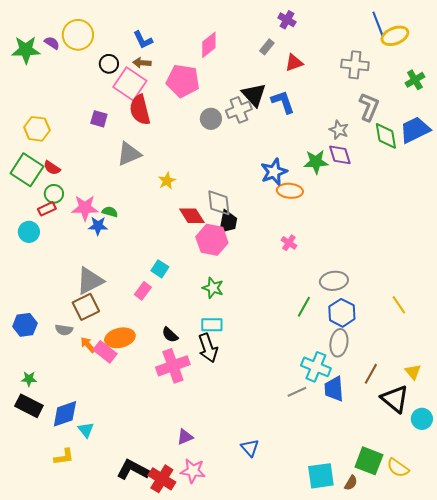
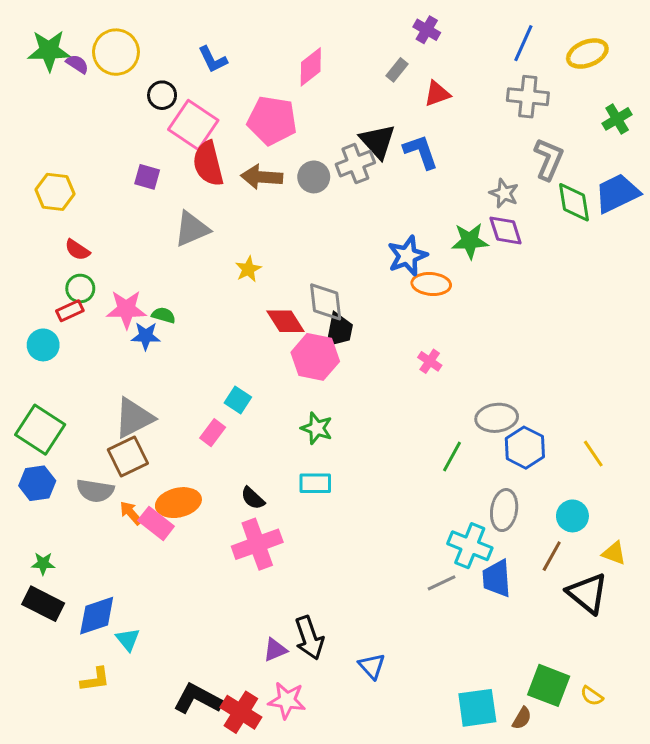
blue line: (378, 24) -> (523, 43), moved, turned 45
green star: (26, 50) -> (49, 51), moved
brown arrow: (142, 63) -> (262, 177), moved, size x1.5
green square: (27, 170) -> (40, 430), moved
blue hexagon: (342, 313) -> (525, 448), moved
gray semicircle: (64, 330) -> (95, 491), size x1.4
black arrow: (208, 348) -> (309, 638), moved
yellow triangle: (413, 372) -> (614, 553), turned -30
cyan circle: (422, 419) -> (572, 516), moved
yellow semicircle: (398, 468) -> (592, 696), size x0.7

